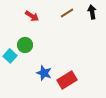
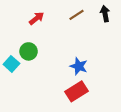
red arrow: (32, 16) -> (37, 18), turned -72
blue star: (44, 73) -> (79, 66), moved

